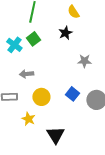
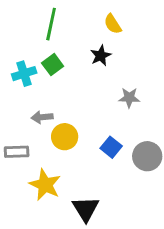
cyan cross: (14, 45) -> (24, 74), turned 35
yellow circle: (41, 97) -> (65, 137), moved
yellow star: (28, 119) -> (45, 185), size x1.5

